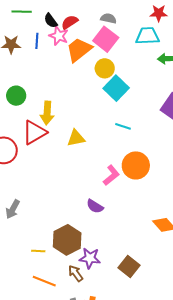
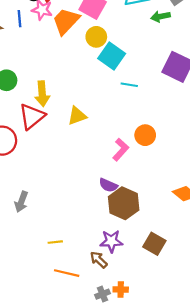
cyan line: (123, 126) -> (129, 85), moved
orange circle: (136, 165) -> (145, 135), size x0.7
brown hexagon: (67, 240) -> (124, 203), moved

